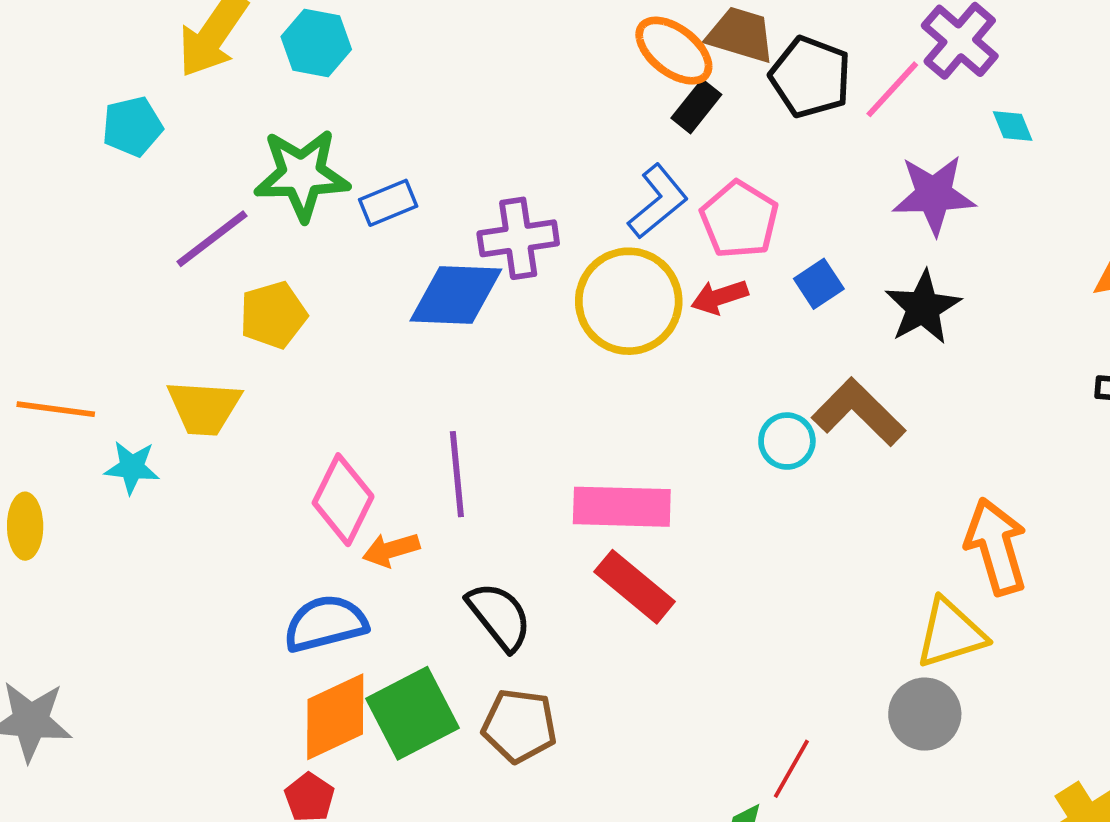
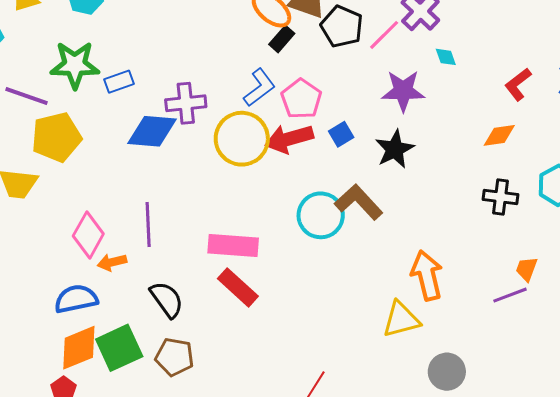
purple line: (212, 239) -> (26, 96), turned 54
red arrow: (720, 297) -> (289, 139), size x1.6
yellow pentagon: (273, 315) -> (56, 137), size x1.4
cyan circle: (787, 441) -> (321, 215), size x1.6
gray circle: (925, 714) -> (447, 372), moved

